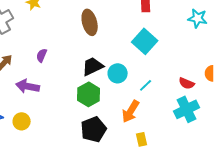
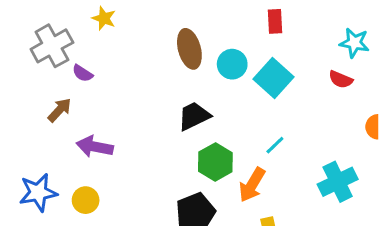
purple semicircle: (42, 55) -> (82, 73), moved, turned -80
cyan circle: (118, 73) -> (232, 64), moved
red semicircle: (187, 83) -> (341, 79), moved
green hexagon: (89, 94) -> (215, 162), moved

